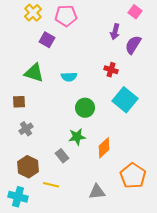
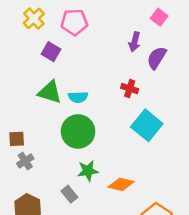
green triangle: (34, 73) -> (50, 92), moved
brown square: (19, 102) -> (17, 139), moved
green circle: (85, 108) -> (78, 131), moved, size x1.4
orange diamond: (104, 148) -> (121, 184), turned 55

